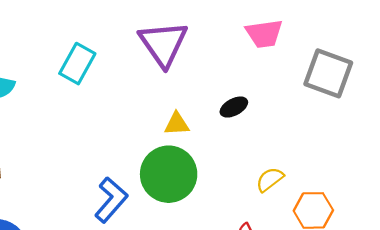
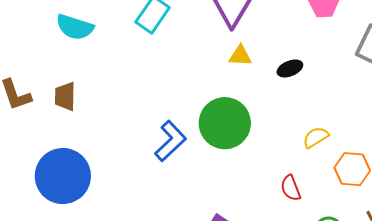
yellow triangle: (177, 124) -> (240, 56), moved

